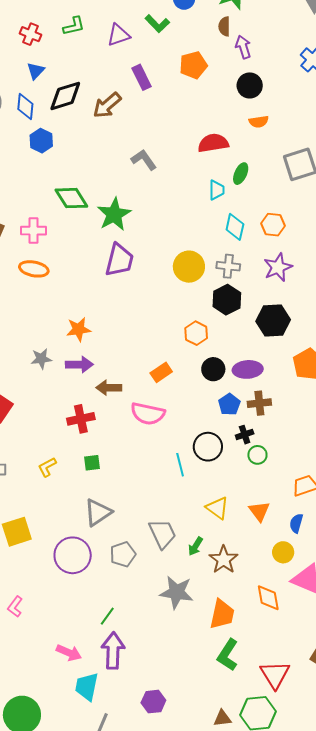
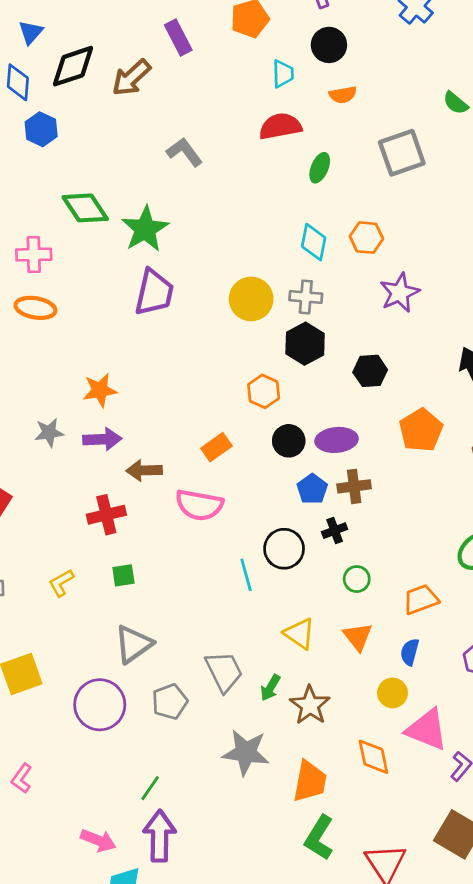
cyan trapezoid: (217, 190) -> (283, 74), moved
purple star: (278, 267) -> (400, 293), moved
black hexagon: (273, 320) -> (370, 371), size x0.7
green circle: (257, 455) -> (357, 579), moved

